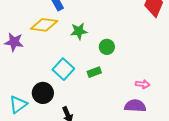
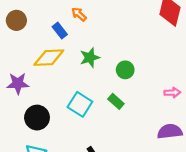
green rectangle: (94, 72) -> (116, 101), turned 72
pink arrow: (143, 84) -> (172, 93), moved
black circle: (43, 93) -> (37, 118), moved

